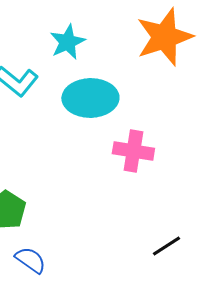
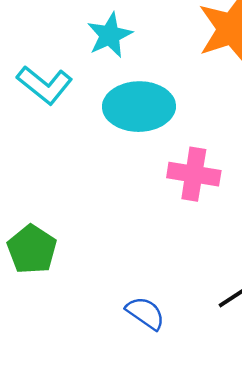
blue semicircle: (30, 260) -> (145, 313), moved

